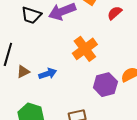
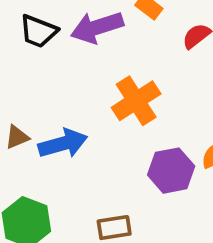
blue arrow: (48, 74) -> (63, 144), size x1.4

